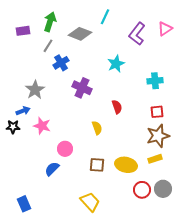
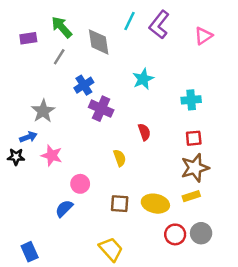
green arrow: (50, 22) -> (62, 27), turned -60
gray diamond: (80, 34) -> (99, 42), turned 60
purple L-shape: (137, 34) -> (159, 25), moved
blue cross: (61, 63) -> (84, 85), moved

